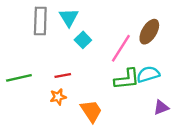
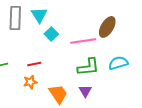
pink line: (121, 48) -> (83, 41), turned 50
cyan semicircle: (148, 74) -> (118, 63), moved
purple triangle: (161, 107) -> (85, 91), moved, turned -40

